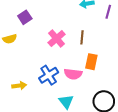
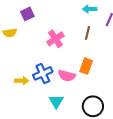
brown line: (82, 37) -> (87, 33), moved
yellow arrow: (19, 86) -> (22, 81), moved

